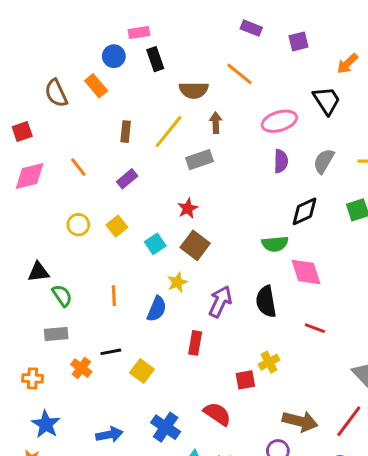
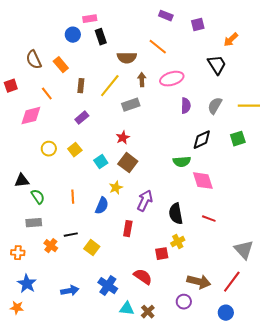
orange rectangle: (96, 86) -> (61, 65), moved
pink ellipse: (279, 121) -> (172, 79), moved
orange line: (78, 167) -> (47, 94), moved
pink diamond: (30, 176) -> (31, 116), moved
black semicircle: (266, 302) -> (176, 214), moved

